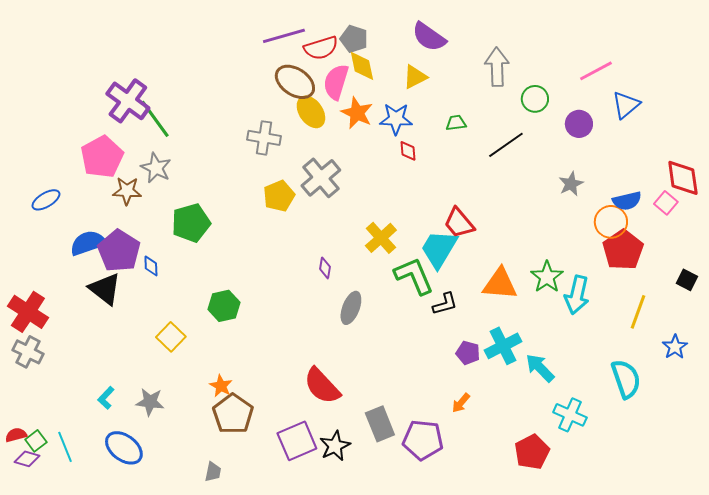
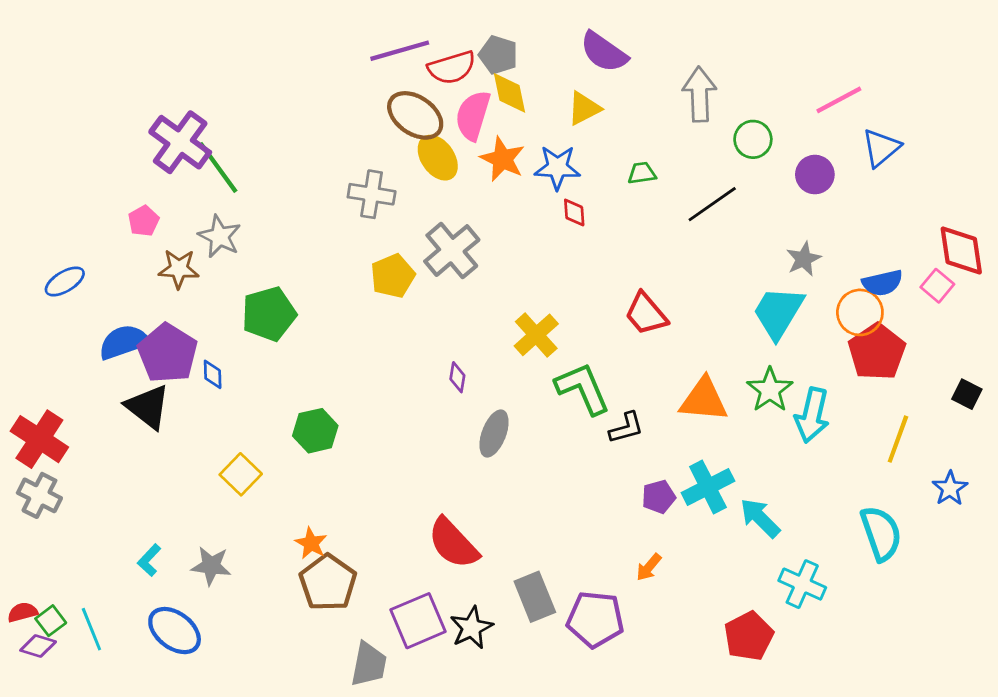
pink pentagon: (102, 157) -> (144, 221), size x0.5
cyan trapezoid: (439, 249) -> (778, 312), moved
purple pentagon: (468, 353) -> (659, 497), turned -30
gray trapezoid: (213, 472) -> (369, 664), moved, size x1.6

